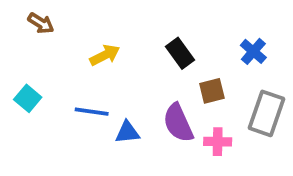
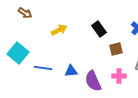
cyan square: (28, 98) -> (18, 53), size x1.5
blue line: (92, 112) -> (43, 68), moved
purple semicircle: (178, 123) -> (93, 81), moved

